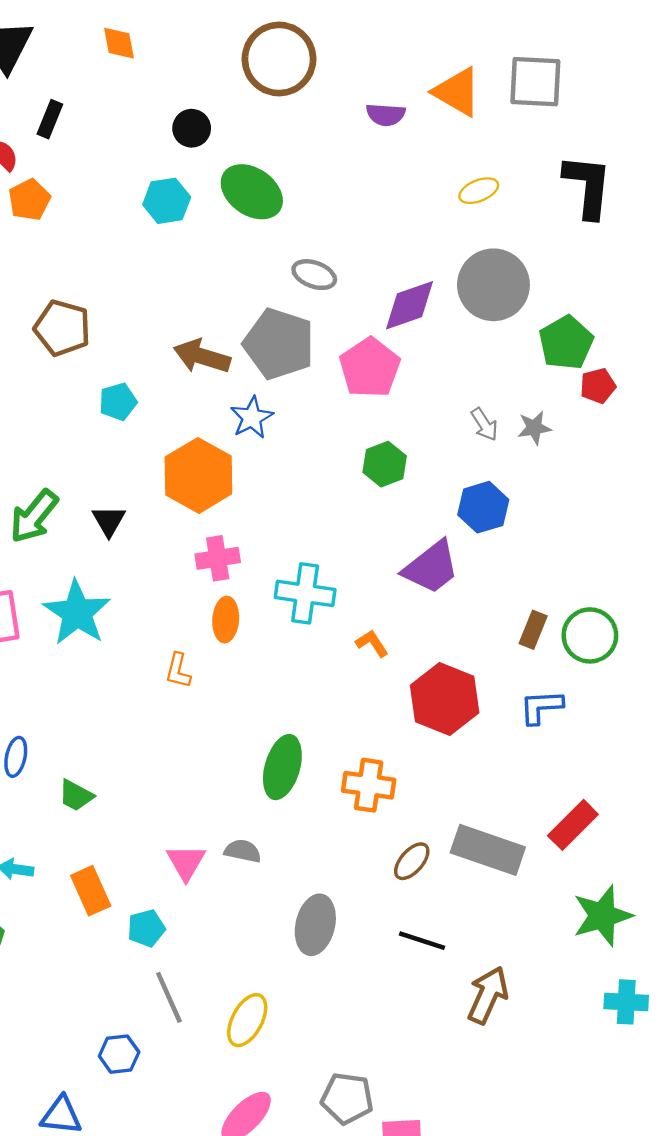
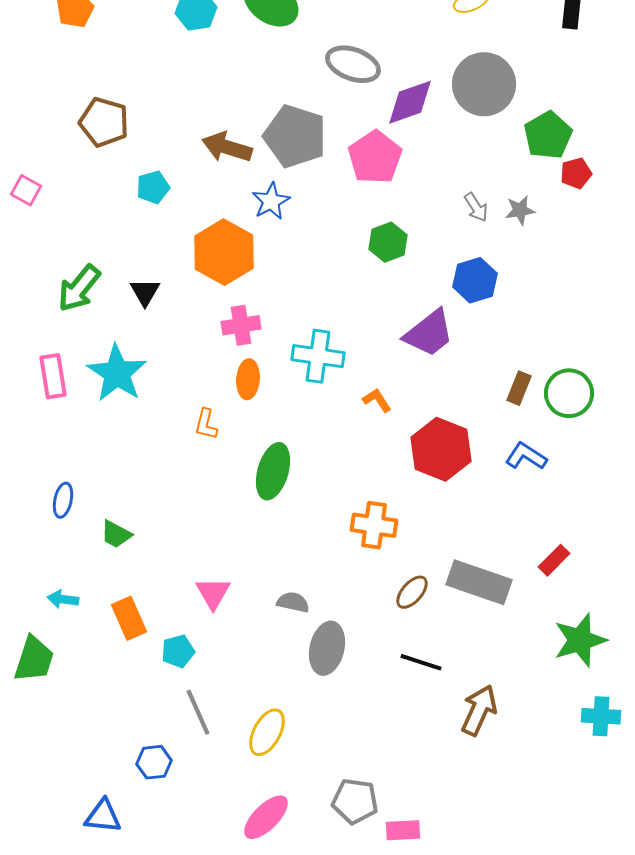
gray ellipse: (314, 275) -> (353, 64), moved, size x1.4
blue L-shape: (541, 707) -> (526, 456), turned 36
green ellipse: (282, 767) -> (273, 471), moved
red rectangle: (573, 825) -> (554, 560), size x0.7
gray semicircle: (243, 851) -> (293, 602), moved

